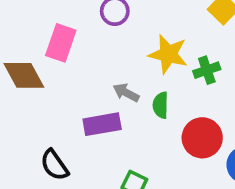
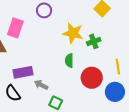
gray arrow: (126, 93) -> (41, 85), moved
purple rectangle: (102, 124) -> (23, 72), moved

